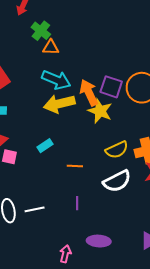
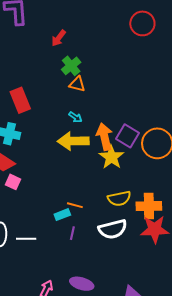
cyan arrow: (56, 80) -> (75, 117), size x0.5
cyan rectangle: (45, 146) -> (62, 215), moved
purple line: (77, 203) -> (72, 233), moved

